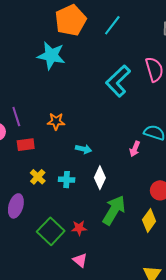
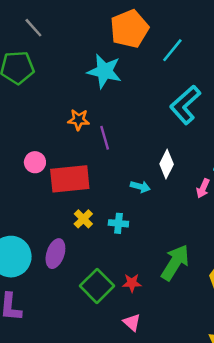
cyan line: (112, 25) -> (172, 50), moved
purple line: (16, 117) -> (105, 138), moved
orange star: (56, 121) -> (79, 120), moved
red rectangle: (26, 145) -> (70, 179), size x1.8
white diamond: (100, 178) -> (167, 164), moved

